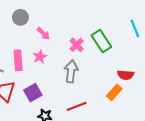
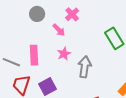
pink cross: (77, 45) -> (72, 14), moved
pink star: (40, 57) -> (64, 54), moved

